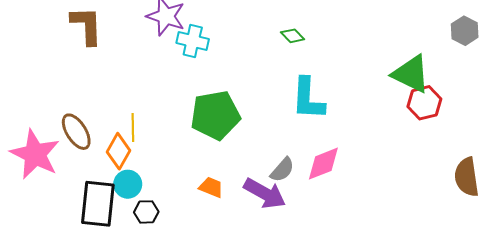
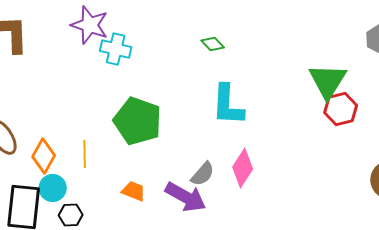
green triangle: (411, 74) -> (328, 81), turned 36
green pentagon: (215, 115) -> (138, 121), turned 30
yellow line: (133, 128) -> (85, 154), moved
pink diamond: (323, 164) -> (243, 168), turned -36

